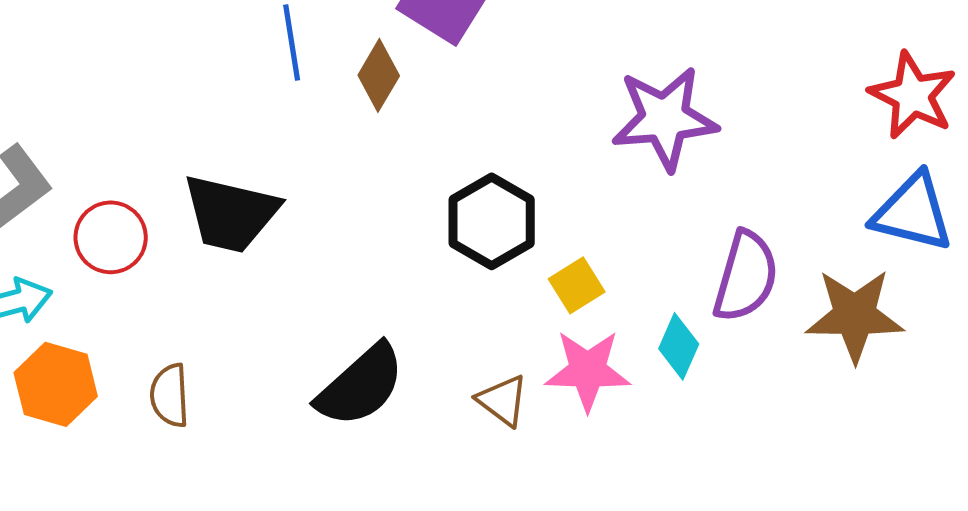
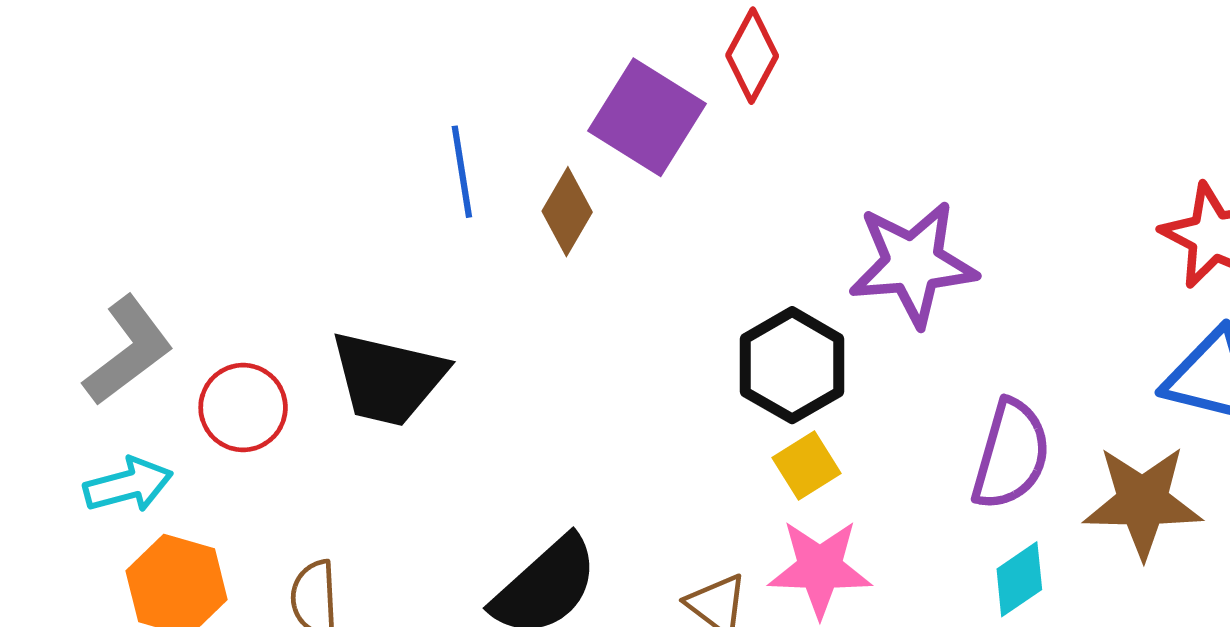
black hexagon: (492, 221) -> (792, 365), moved
cyan diamond: (679, 346) -> (1019, 579), moved, turned 32

